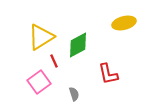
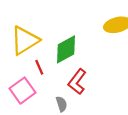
red L-shape: (108, 74) -> (77, 82), moved, turned 50

